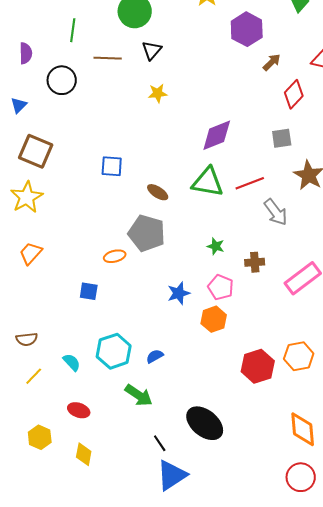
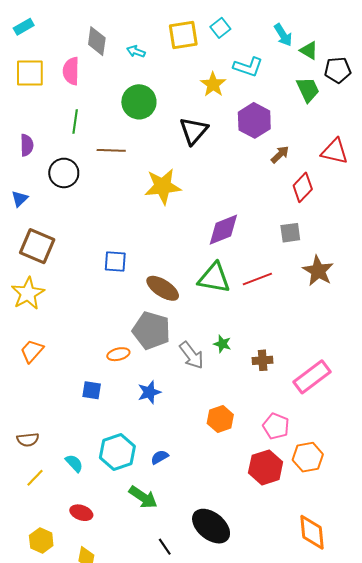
black triangle: (152, 50) -> (194, 131), moved, size x1.4
yellow star: (158, 93) -> (163, 186), size x1.8
brown ellipse: (158, 192) -> (163, 288), size x1.5
gray arrow: (276, 212) -> (191, 355), moved
pink pentagon: (221, 287) -> (276, 426), moved
blue star: (179, 293) -> (149, 392), moved

